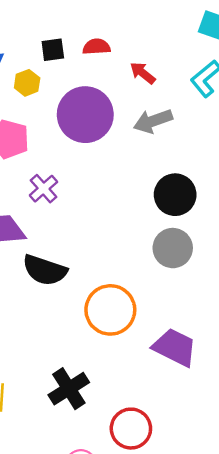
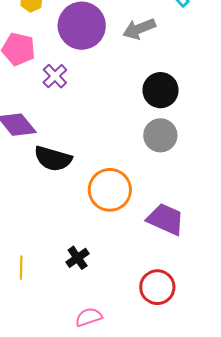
purple cross: (44, 189) -> (55, 76), moved
black cross: (69, 389) -> (78, 258), size x0.7
red circle: (131, 429) -> (157, 287), moved

